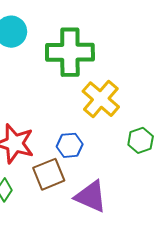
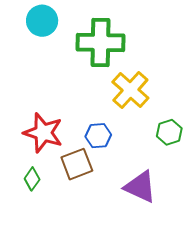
purple triangle: (91, 197) -> (140, 187), moved

